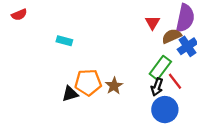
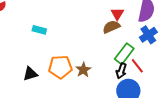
brown semicircle: (172, 36) -> (111, 27), moved
black triangle: (70, 94) -> (30, 74), moved

